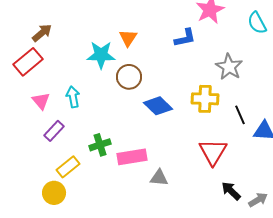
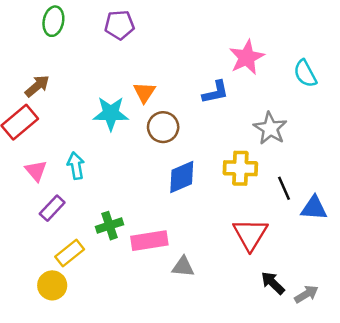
brown circle: (129, 77) -> (163, 127), moved
blue diamond: (158, 106) -> (182, 177), turned -68

